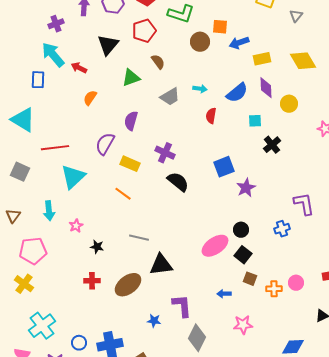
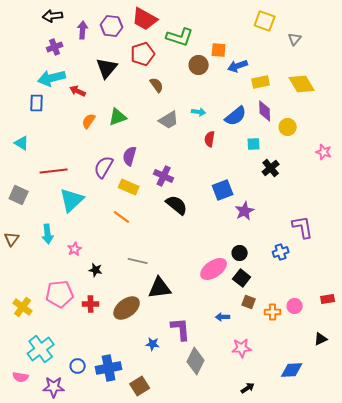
cyan arrow: (53, 55) -> (52, 78), turned -64
green triangle: (131, 78) -> (118, 117), moved
cyan triangle: (23, 120) -> (22, 143), size x0.6
purple semicircle: (131, 121) -> (130, 156), moved
pink pentagon: (33, 251) -> (60, 294), moved

